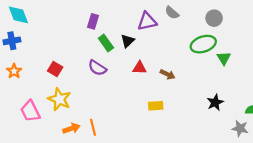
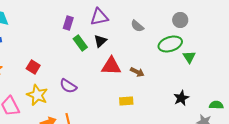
gray semicircle: (172, 13) -> (137, 26), moved
purple triangle: (147, 21) -> (99, 17), moved
purple semicircle: (97, 68) -> (68, 86), moved
red triangle: (139, 68) -> (111, 66), size x1.5

